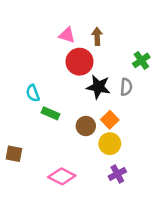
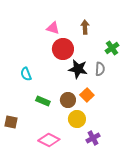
brown arrow: (97, 36) -> (85, 27), moved
green rectangle: (50, 113) -> (43, 101), moved
yellow circle: (110, 144) -> (77, 119), moved

